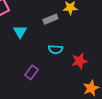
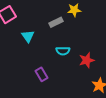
purple rectangle: (31, 72) -> (41, 74), turned -64

